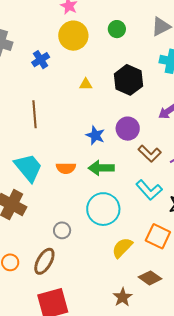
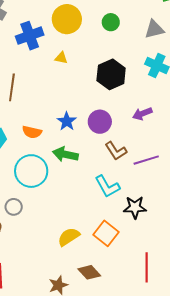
blue cross: (41, 60) -> (30, 36), size x1.5
yellow triangle: (86, 84) -> (61, 58), moved
orange semicircle: (66, 168) -> (32, 132), moved
cyan circle: (103, 209) -> (31, 171), moved

